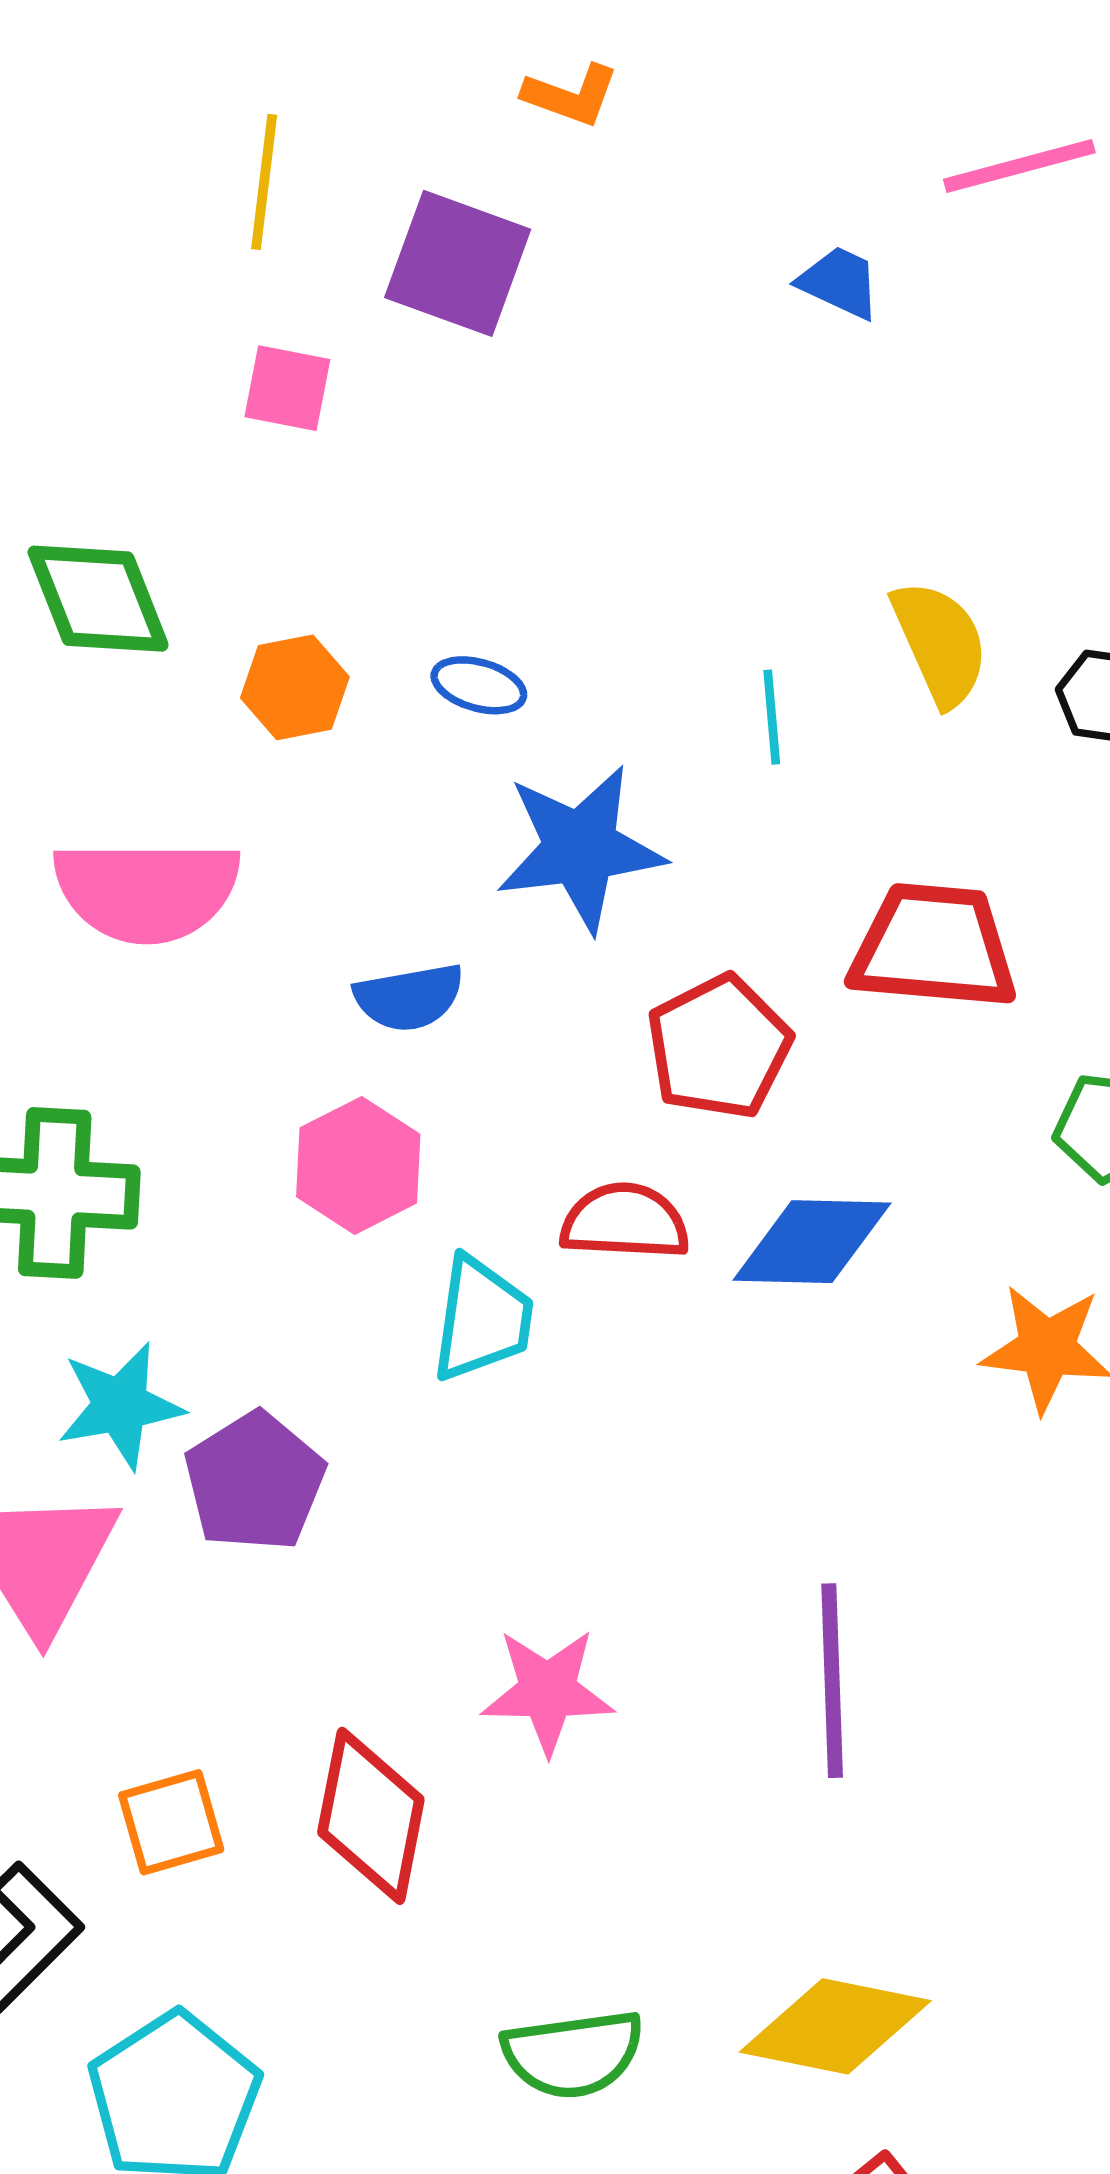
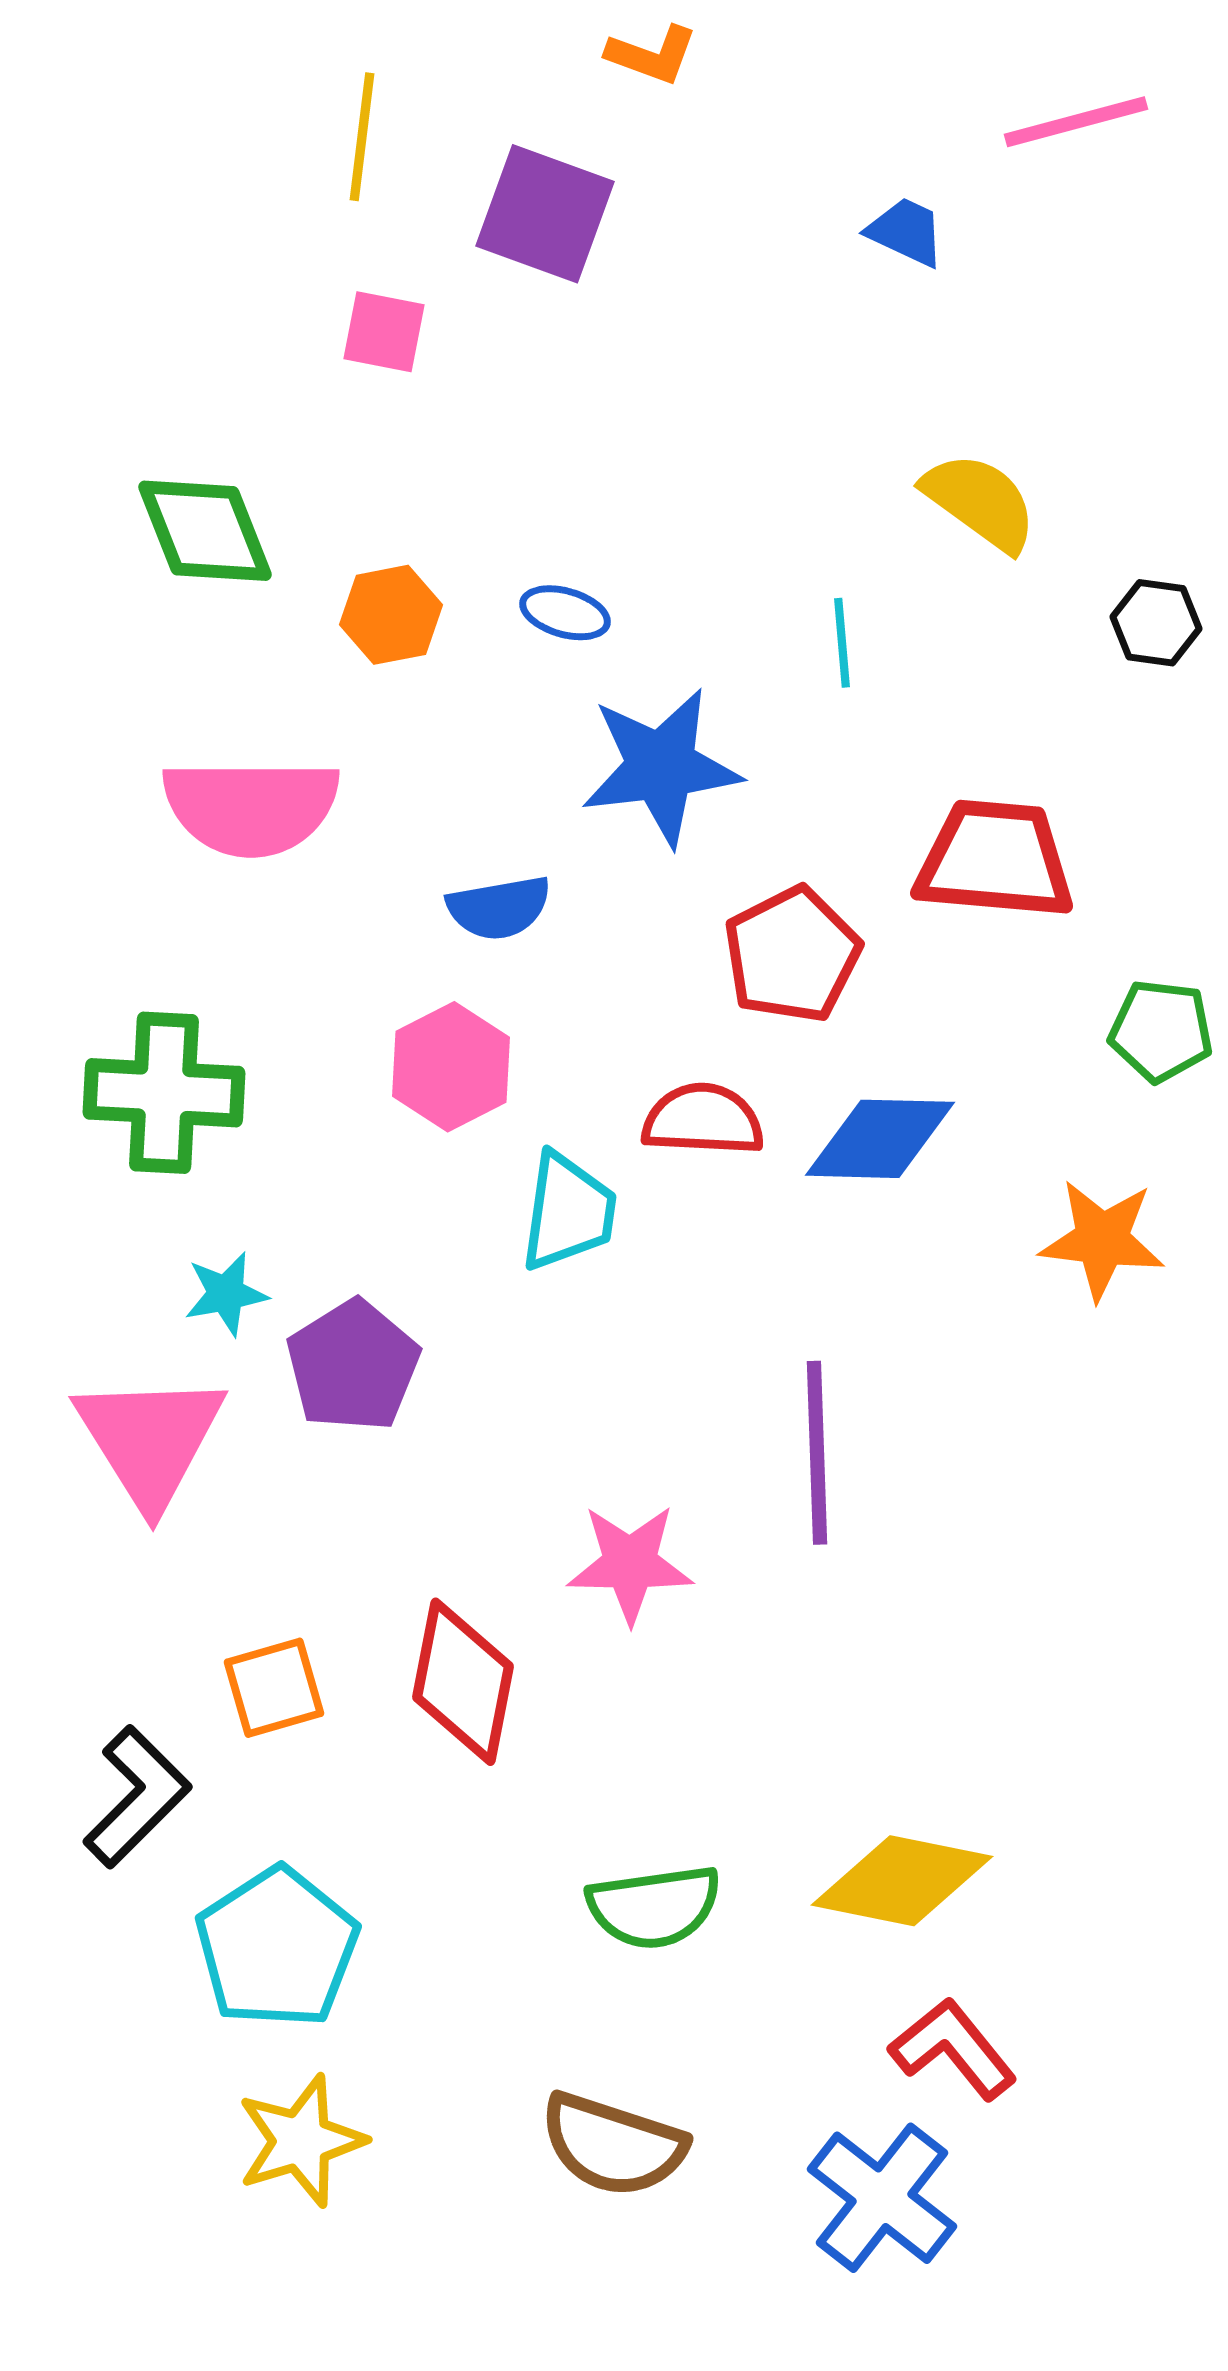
yellow semicircle: (940, 643) -> (980, 502), moved, turned -30
cyan star: (120, 1406) -> (226, 1294), size x0.7
purple line: (832, 1681) -> (817, 1453), moved

